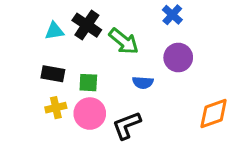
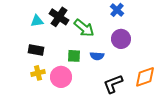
green square: (88, 83) -> (74, 56), moved
black L-shape: (127, 125) -> (113, 84), moved

